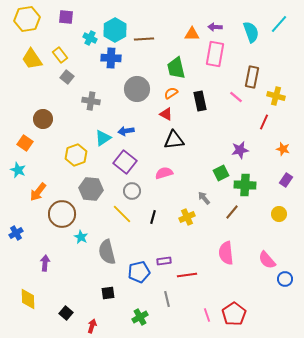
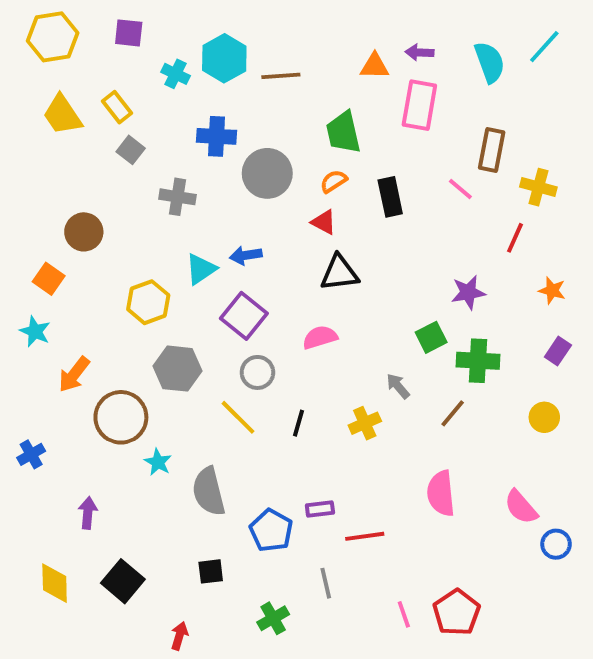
blue cross: (111, 58) -> (217, 136), moved
blue pentagon: (139, 272) -> (271, 530), turned -30
black square: (66, 313) -> (123, 581), moved, size x1.5

